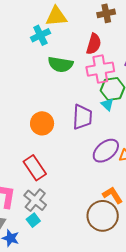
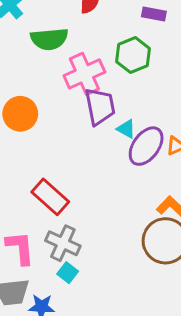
pink cross: (100, 69) -> (84, 74), moved
cyan triangle: (107, 104) -> (126, 129), moved
orange circle: (42, 123) -> (20, 114), moved

